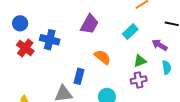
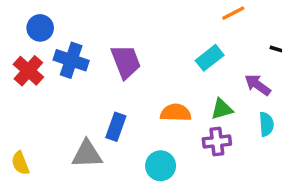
blue circle: (20, 23) -> (40, 28), moved
purple trapezoid: (89, 24) -> (126, 62), moved, turned -55
orange semicircle: (102, 57) -> (176, 113), moved, turned -42

